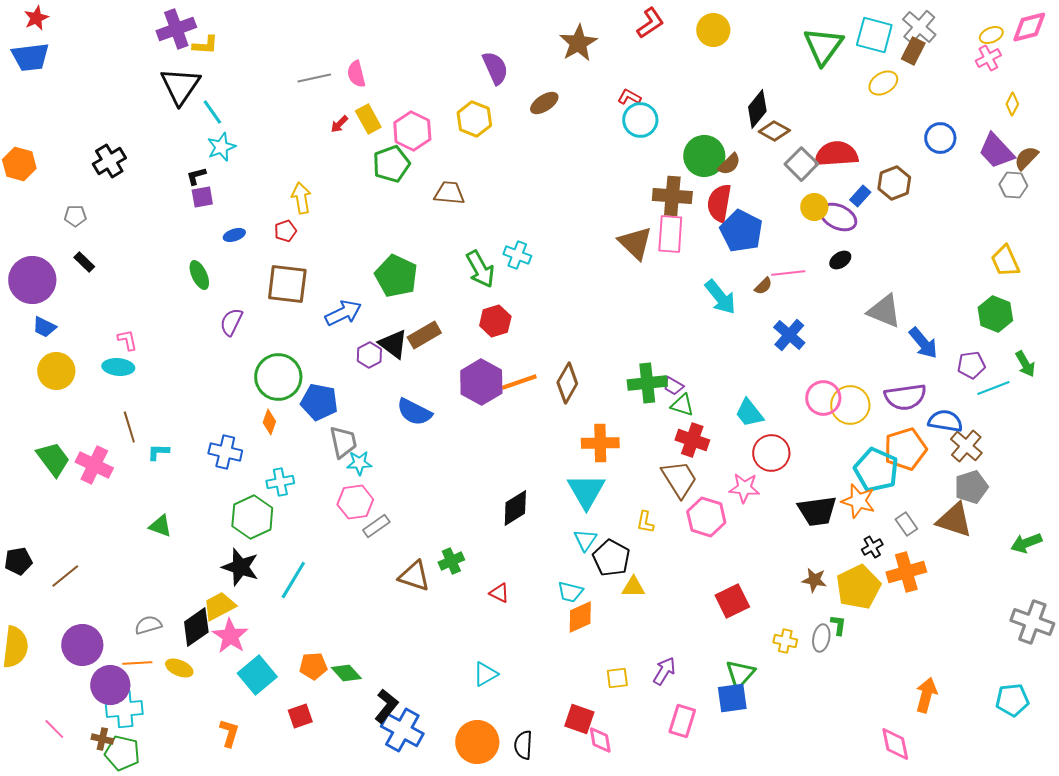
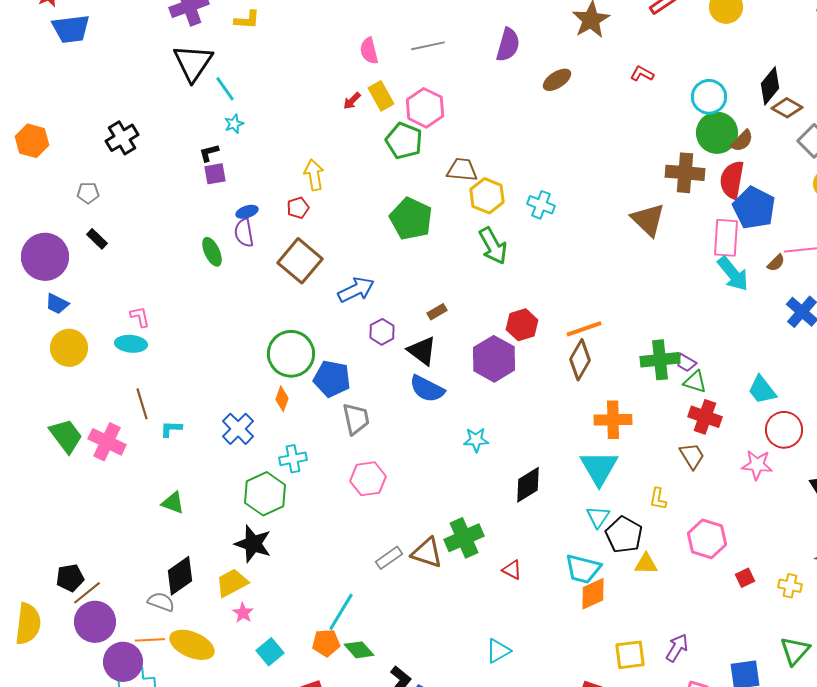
yellow L-shape: (205, 45) -> (247, 20), moved
blue trapezoid: (30, 57) -> (71, 29), moved
purple semicircle: (495, 68) -> (508, 45), turned 40
gray line: (314, 78) -> (428, 46), moved
yellow hexagon: (474, 119) -> (487, 196), moved
cyan circle: (640, 120) -> (709, 97), moved
cyan star: (221, 147) -> (234, 124), size x0.7
green pentagon: (391, 164) -> (404, 141), turned -30
pink rectangle: (670, 234) -> (726, 238), moved
cyan cross: (517, 255) -> (541, 205), moved
green pentagon: (396, 276) -> (411, 219), moved
brown square: (287, 284) -> (300, 261), turned 33
red hexagon: (495, 321) -> (522, 325), moved
purple semicircle: (231, 322) -> (244, 233), moved, turned -36
brown rectangle: (424, 335) -> (437, 312), size x0.6
black triangle: (393, 344) -> (422, 351), moved
orange line: (519, 382) -> (584, 329), moved
blue cross: (225, 452) -> (238, 429), turned 32
cyan star: (359, 463) -> (476, 440), moved
brown trapezoid: (679, 479) -> (692, 456), size x0.7
pink hexagon: (706, 517) -> (707, 539), moved
gray rectangle: (376, 526) -> (389, 558), moved
black pentagon: (18, 561) -> (70, 578), moved
green cross: (451, 561) -> (464, 538), size x1.5
brown line: (65, 576) -> (87, 593), moved
cyan line: (293, 580) -> (341, 612), moved
cyan trapezoid: (570, 592) -> (583, 569), size x1.4
red square: (732, 601) -> (745, 578), size x0.6
gray semicircle: (148, 625) -> (161, 602), turned 36
black diamond: (196, 627) -> (180, 576), moved
pink star: (230, 636) -> (243, 613), size x0.6
yellow cross: (785, 641) -> (790, 586), moved
yellow ellipse: (179, 668) -> (192, 645), size x1.6
green triangle: (740, 674) -> (795, 651), moved
cyan square: (257, 675) -> (270, 652), size x0.7
yellow square: (617, 678) -> (630, 655), size x1.4

